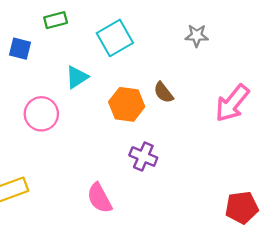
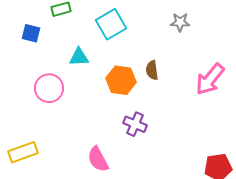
cyan triangle: (77, 77) -> (79, 57), turned 30
brown semicircle: (163, 92) -> (152, 70), turned 30

